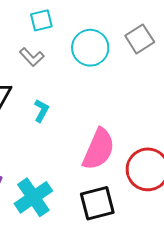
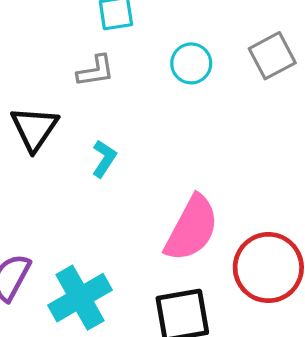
cyan circle: (90, 48) -> (191, 63), size x0.7
gray L-shape: (32, 57) -> (96, 71), turned -60

